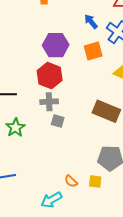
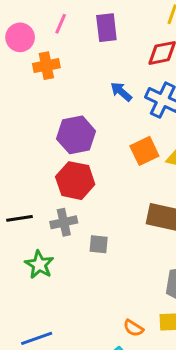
orange square: (93, 51) -> (144, 151), moved
gray cross: (49, 102) -> (64, 222), moved

